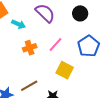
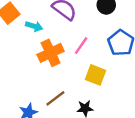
orange cross: (30, 48) -> (51, 53), size x1.5

